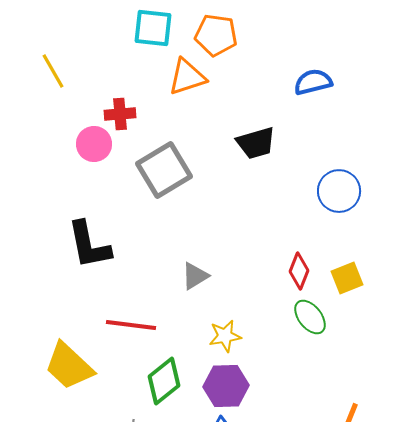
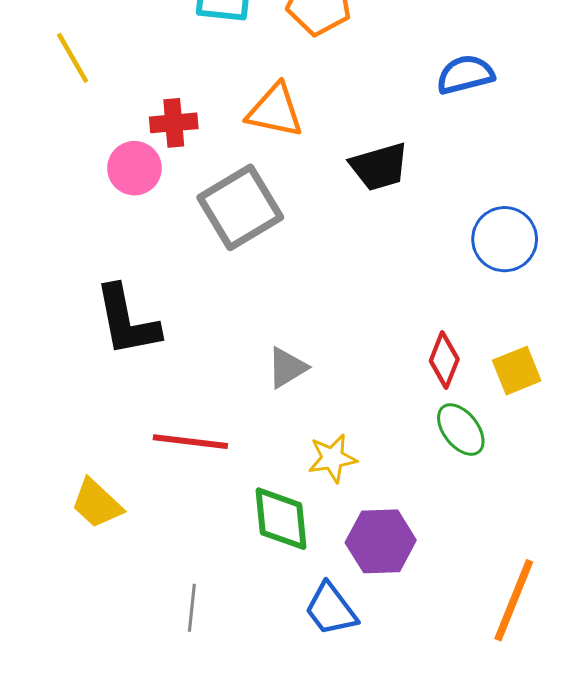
orange triangle: (187, 77) -> (275, 111), moved, turned 30
yellow trapezoid: (69, 366) -> (97, 504), size x0.7
green diamond: (164, 381) -> (281, 519), moved, turned -57
purple hexagon: (226, 386) -> (381, 541), moved

